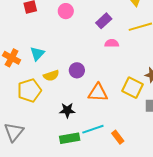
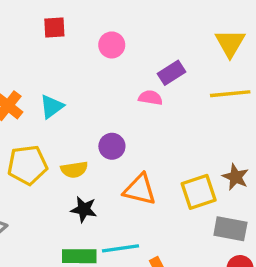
pink semicircle: (112, 43) -> (150, 98), moved
yellow semicircle: (51, 76) -> (74, 170), moved
yellow square: (133, 88) -> (199, 192), turned 35

